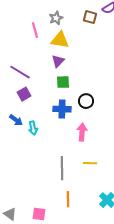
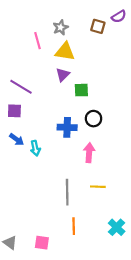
green square: (63, 82) -> (81, 90), moved
purple square: (24, 94) -> (14, 111), moved, turned 32

